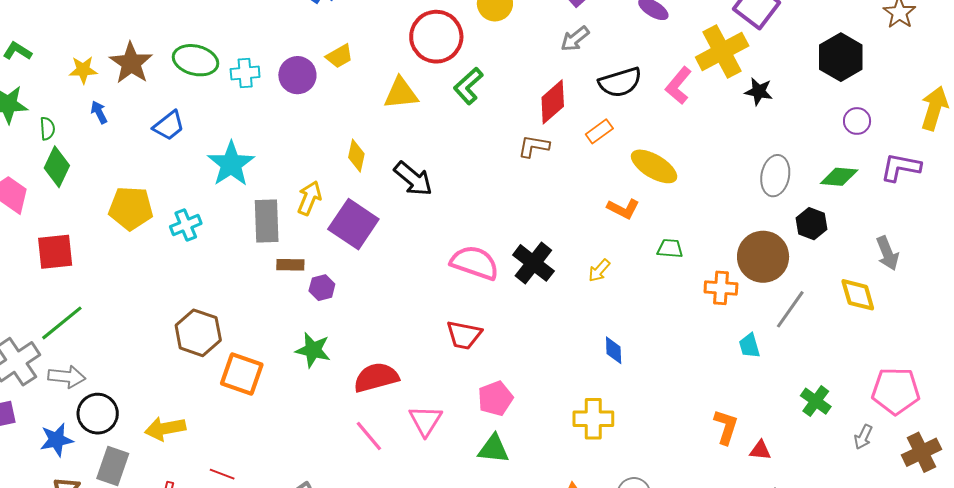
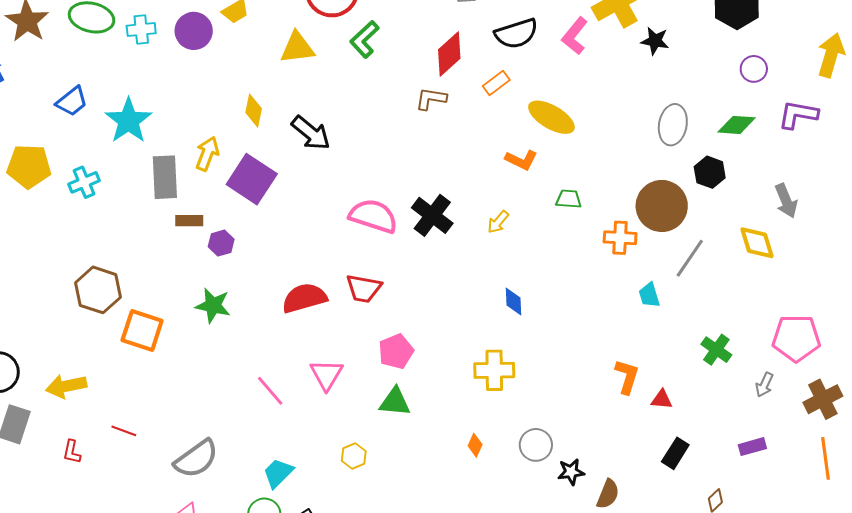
blue trapezoid: (169, 126) -> (72, 101), moved
red semicircle: (376, 377) -> (304, 298), moved

